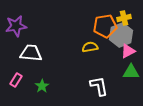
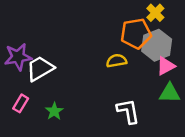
yellow cross: (124, 18) -> (155, 13), moved, turned -32
purple star: (16, 26) -> (18, 57), moved
white trapezoid: (31, 53) -> (40, 68), turned -35

